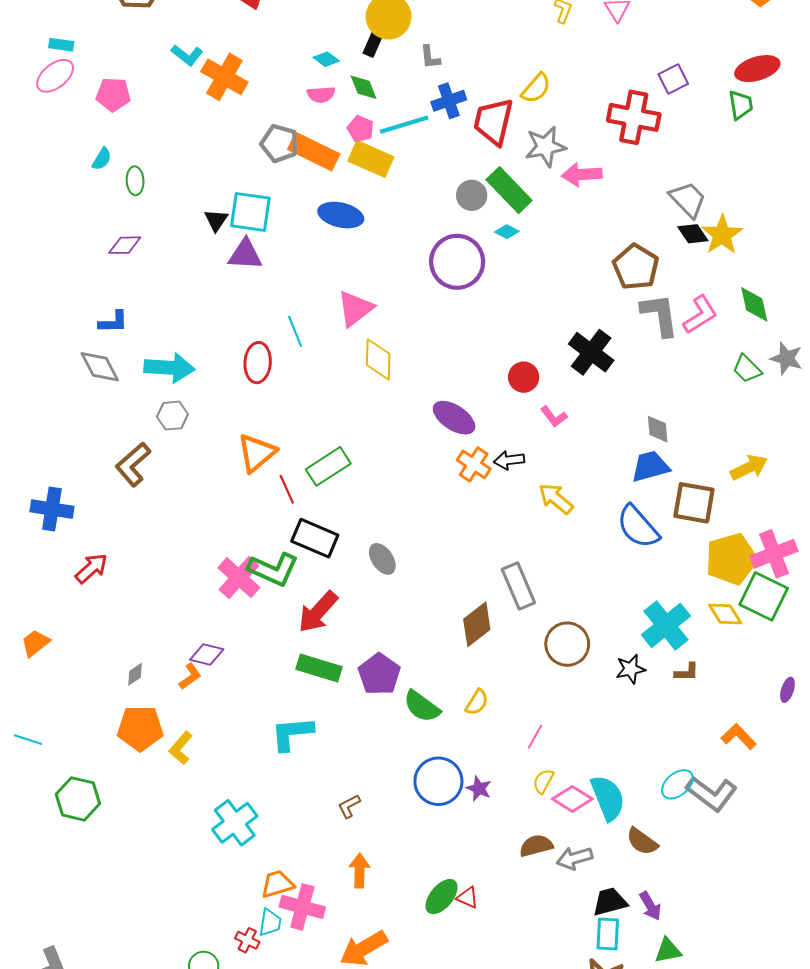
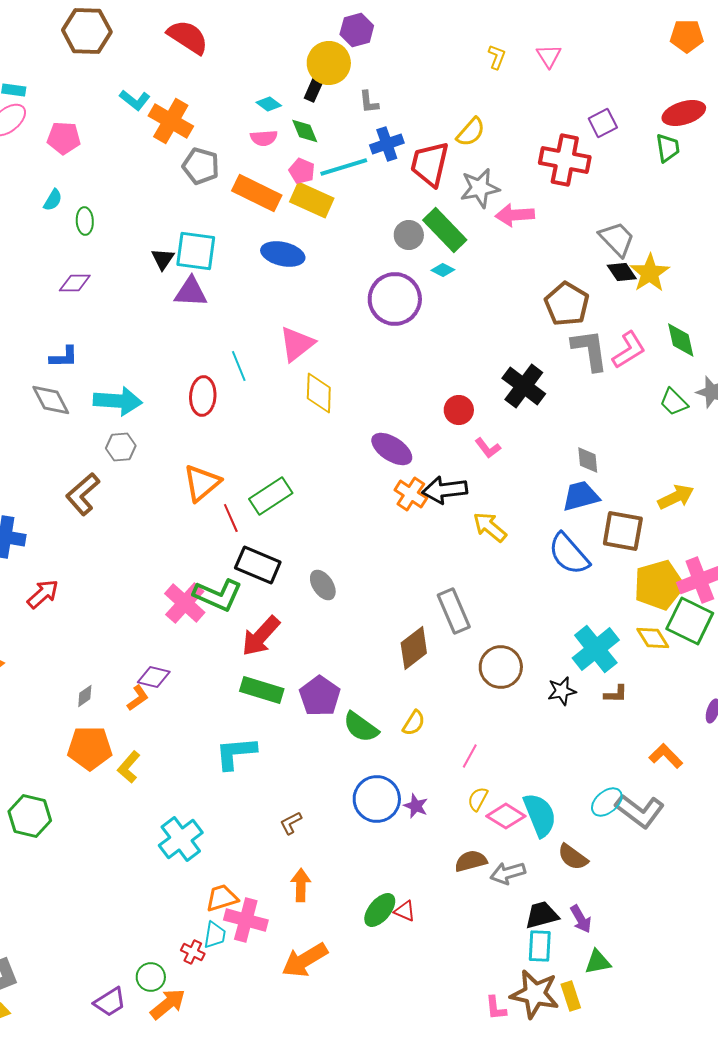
gray pentagon: (279, 143) -> (201, 166), moved
black arrow: (509, 460) -> (445, 490), size x1.5

